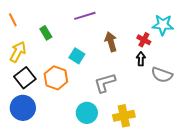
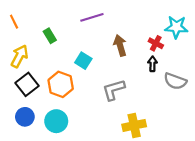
blue circle: (23, 108) -> (25, 117), size x0.7
cyan circle: (87, 113) -> (56, 121), moved

